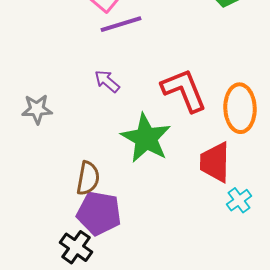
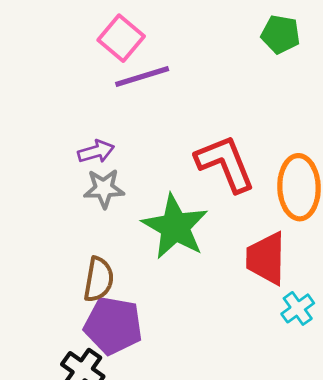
purple arrow: (107, 81) -> (96, 152), moved, turned 124
gray star: (37, 109) -> (104, 188), moved

